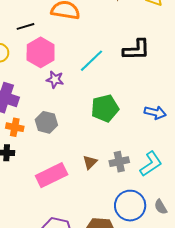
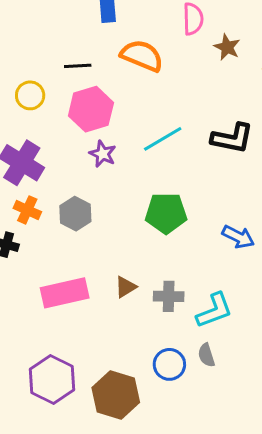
blue circle: (130, 206) -> (169, 364), size x0.7
gray semicircle: (161, 207) -> (206, 355), moved

